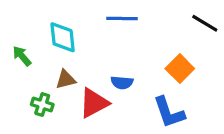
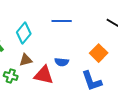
cyan diamond: (63, 37) -> (24, 33), turned 45
red triangle: (94, 103) -> (44, 75), turned 40

